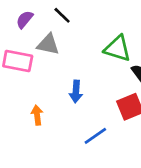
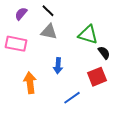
gray triangle: (48, 44) -> (49, 32), moved
orange arrow: (37, 115) -> (30, 83), size x1.5

